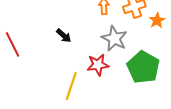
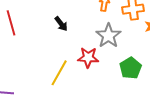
green pentagon: (143, 67) -> (131, 68), size x0.7

